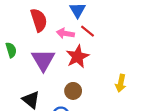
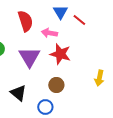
red line: (87, 31) -> (79, 20), moved
red star: (78, 57) -> (60, 54), turned -30

